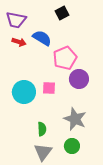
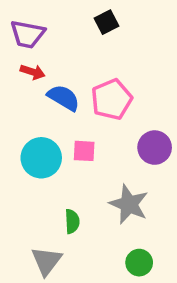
blue semicircle: (42, 38) -> (64, 98), moved
purple circle: (79, 79) -> (155, 148), moved
green circle: (72, 146) -> (139, 263), moved
gray triangle: (43, 152) -> (46, 261), moved

